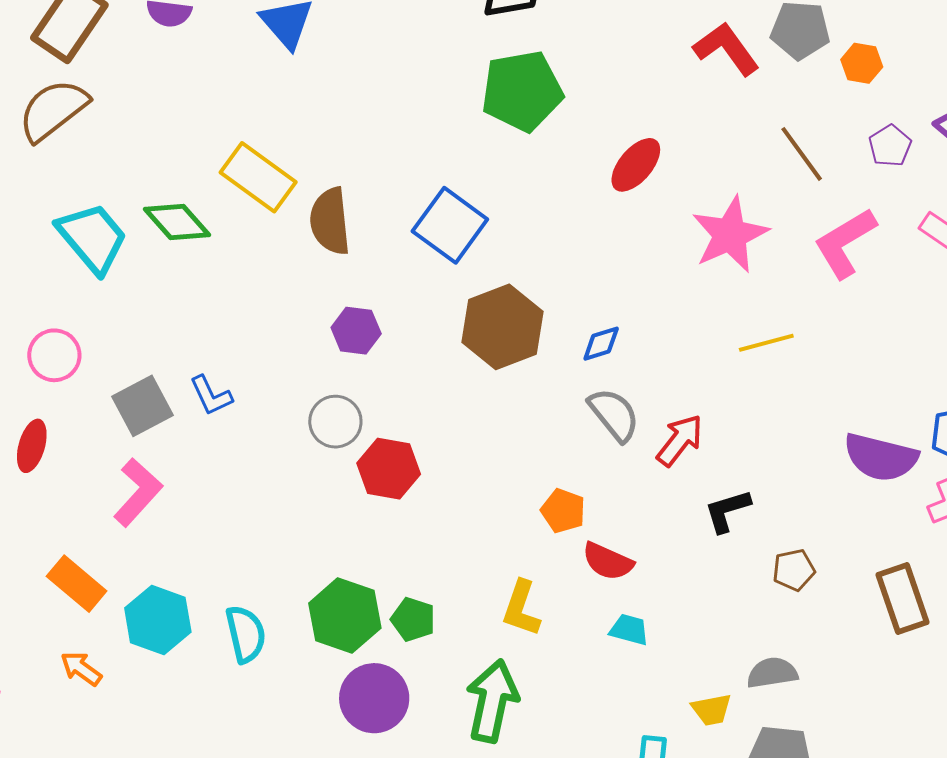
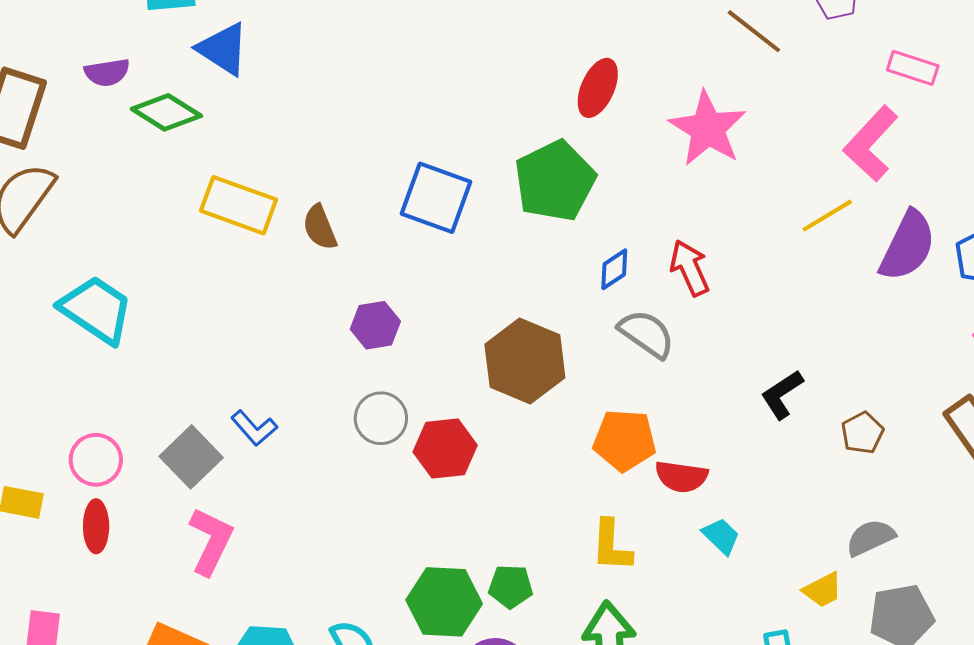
green pentagon: (522, 91) -> (555, 181), moved
brown semicircle: (330, 221) -> (320, 227), size x0.7
green diamond: (177, 222) -> (166, 112), moved
pink L-shape: (845, 243) -> (871, 144), moved
brown hexagon: (503, 327) -> (525, 361), moved
yellow line: (766, 343) -> (827, 216), moved
pink circle: (54, 355) -> (96, 460), moved
red arrow: (680, 440) -> (690, 268), moved, turned -46
purple semicircle: (881, 457) -> (908, 246), moved, turned -62
orange pentagon: (563, 511) -> (624, 440), size x1.4
cyan trapezoid: (629, 630) -> (721, 536), turned 45

